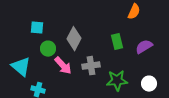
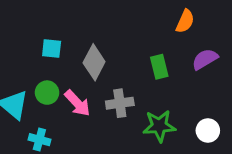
cyan square: (37, 28) -> (52, 49), moved
purple semicircle: (144, 47) -> (205, 59), moved
green circle: (48, 49) -> (47, 93), moved

